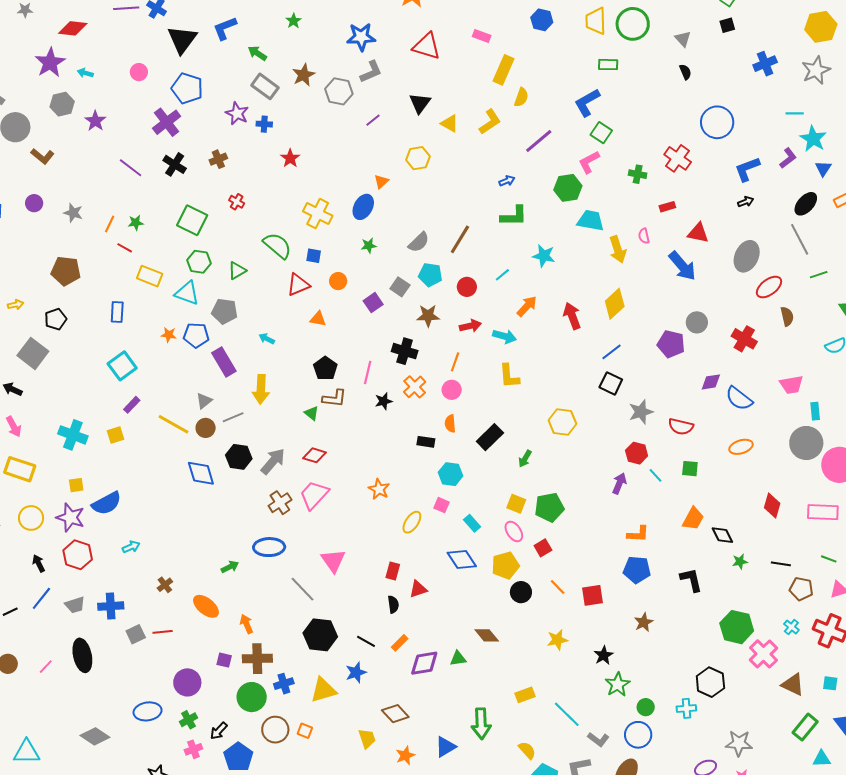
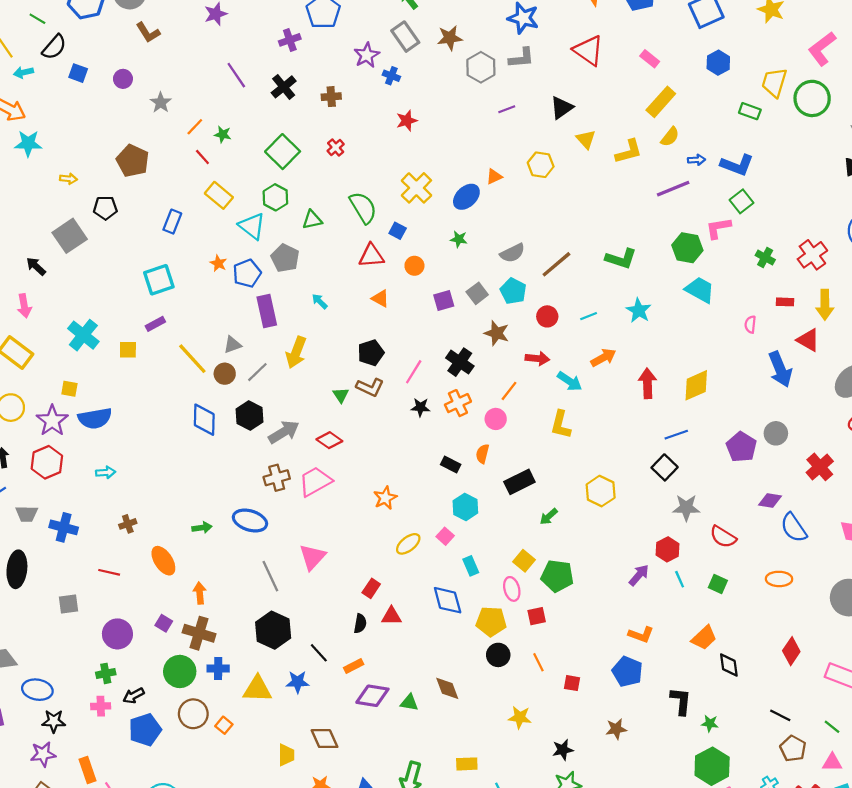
green rectangle: (608, 65) -> (750, 111), moved
blue L-shape: (587, 103) -> (737, 165), turned -148
purple cross: (167, 122) -> (290, 40), size x0.7
blue arrow: (507, 181) -> (697, 160), moved
yellow arrow: (618, 249) -> (825, 305), moved
blue pentagon: (196, 335) -> (247, 273), turned 30
gray line: (233, 417) -> (257, 372), turned -40
green star: (740, 562) -> (710, 723), moved
red square: (592, 595) -> (572, 683), size x0.7
gray square: (136, 634) -> (68, 604), moved
blue ellipse: (148, 711) -> (37, 690), moved

